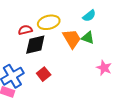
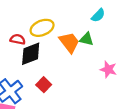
cyan semicircle: (89, 16) -> (98, 15), moved
red semicircle: (25, 30) -> (18, 39), turned 32

